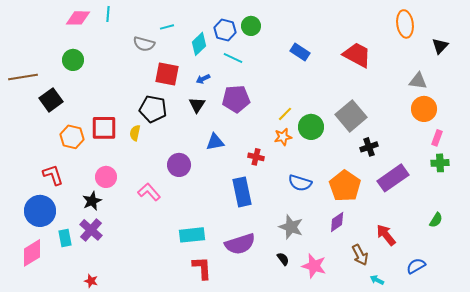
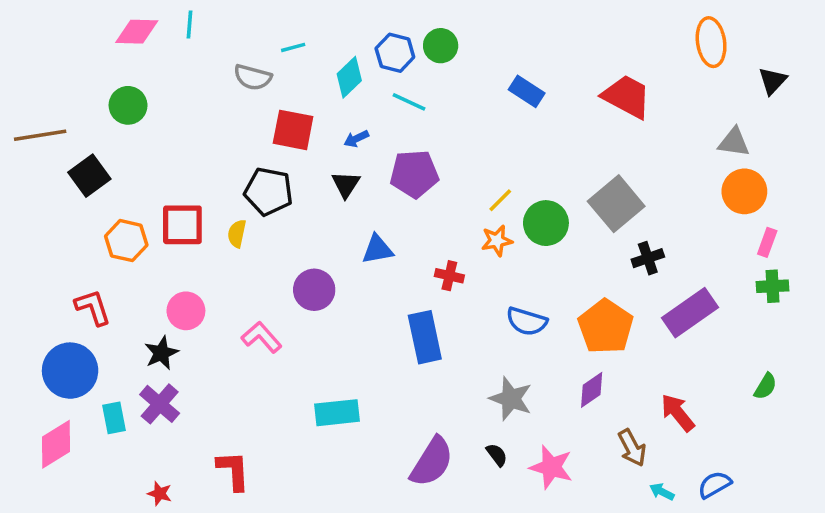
purple semicircle: (240, 244) -> (432, 462), moved, turned -40
blue semicircle: (416, 266) -> (715, 485), moved
red L-shape: (202, 268) -> (233, 471), moved

